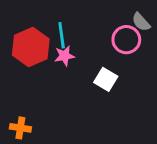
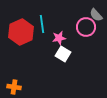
pink star: (65, 56) -> (59, 38), moved
white square: (106, 79) -> (63, 54), moved

